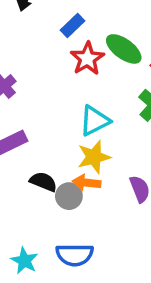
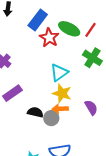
blue rectangle: (72, 25) -> (38, 20), size x1.5
yellow star: (94, 157) -> (62, 93), turned -30

